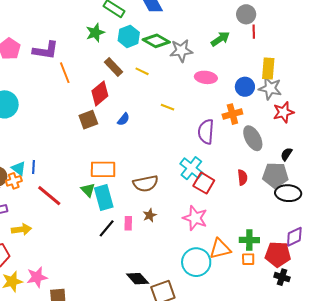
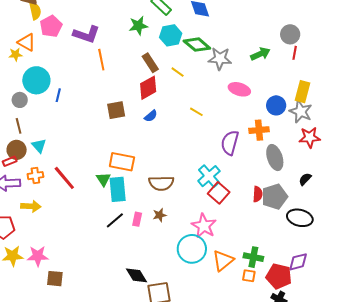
red diamond: (100, 93) -> (148, 88), moved
blue line: (34, 167) -> (58, 95), moved
gray pentagon: (275, 175) -> (275, 197), moved, turned -30
orange cross: (14, 181) -> (35, 176), moved
orange triangle: (220, 249) -> (223, 261), turned -35
cyan circle: (196, 262) -> (192, 249), moved

